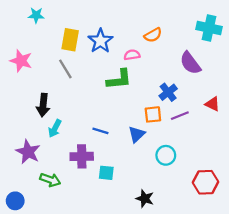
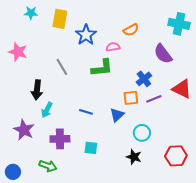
yellow rectangle: (70, 40) -> (60, 19), moved
gray line: (65, 69) -> (62, 67), moved
red triangle: (213, 104) -> (182, 89), size x1.5
purple cross: (82, 156) -> (60, 139), moved
green arrow: (50, 180) -> (48, 166), moved
black star: (145, 199) -> (134, 157), moved

